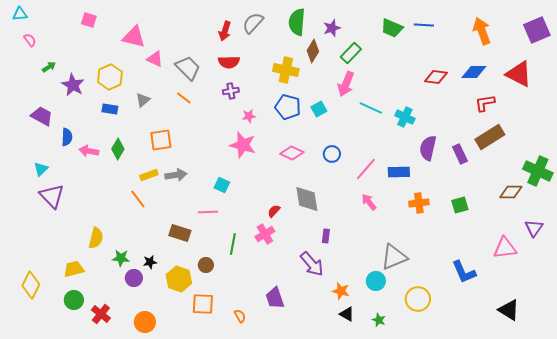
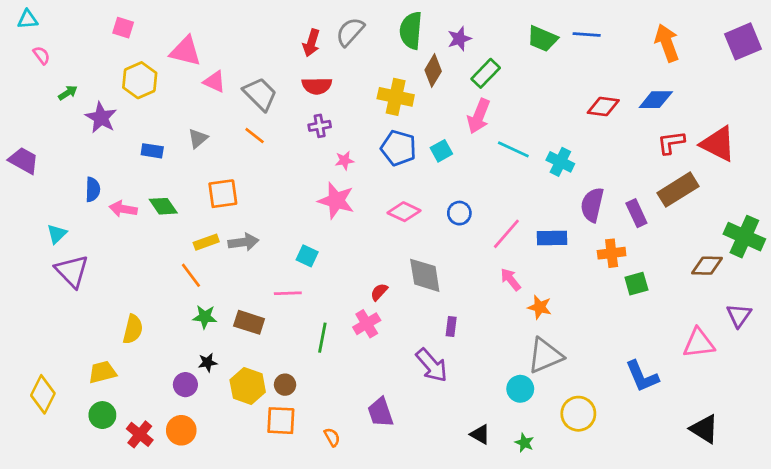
red triangle: (519, 74) -> (718, 144), moved
yellow hexagon: (110, 77) -> (140, 80), moved
purple trapezoid: (42, 116) -> (24, 160), moved
green diamond: (118, 149) -> (163, 206), turned -65
orange cross: (419, 203) -> (612, 253), moved
green star: (121, 258) -> (205, 317), moved
brown circle: (206, 265) -> (285, 385), moved
orange star: (341, 291) -> (540, 307), moved
orange circle: (145, 322) -> (181, 430), moved

